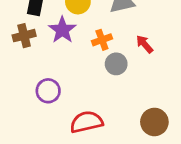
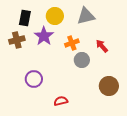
red semicircle: (86, 122) -> (61, 101), size x0.6
brown circle: (154, 122) -> (109, 86), moved

